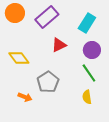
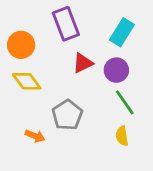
orange circle: (15, 13) -> (21, 45), moved
purple rectangle: (47, 17) -> (66, 24), turned -70
purple circle: (92, 50) -> (116, 70), moved

